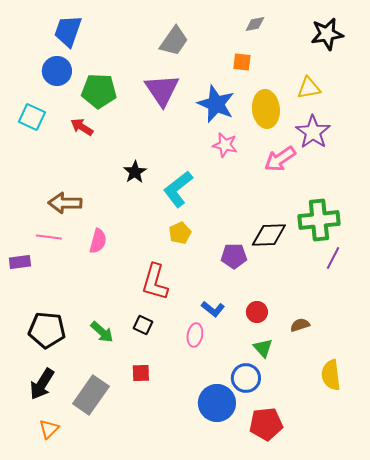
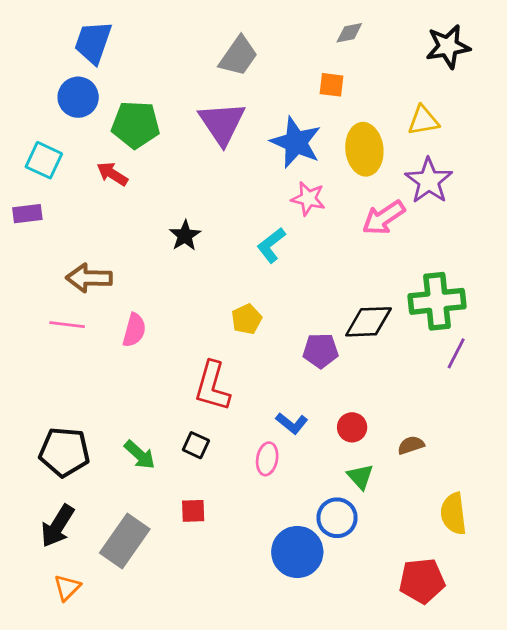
cyan L-shape: (178, 189) -> (271, 245), moved, size x0.7
purple rectangle: (20, 262) -> (27, 214), moved
red pentagon: (266, 424) -> (422, 581), moved

